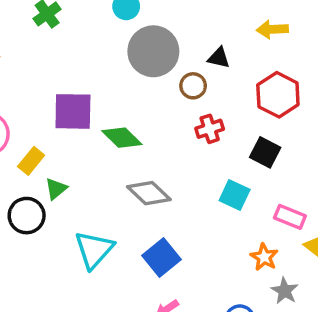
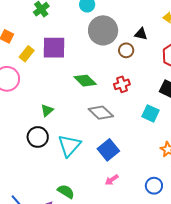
purple square: (73, 111) -> (54, 48), moved
red cross: (210, 129) -> (122, 84), moved
yellow rectangle: (31, 161) -> (27, 54), moved
black circle: (27, 216) -> (38, 137), moved

